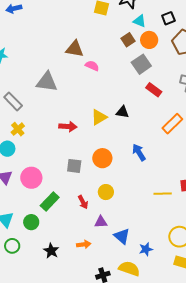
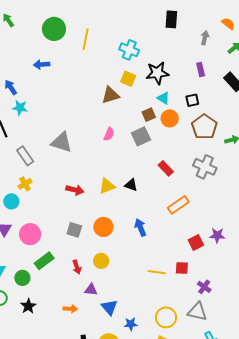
brown triangle: (75, 49) -> (110, 95), moved, turned -36
gray square: (141, 64) -> (141, 136), moved
pink semicircle: (92, 66) -> (109, 134), turned 80
black star: (51, 251) -> (28, 306), moved

